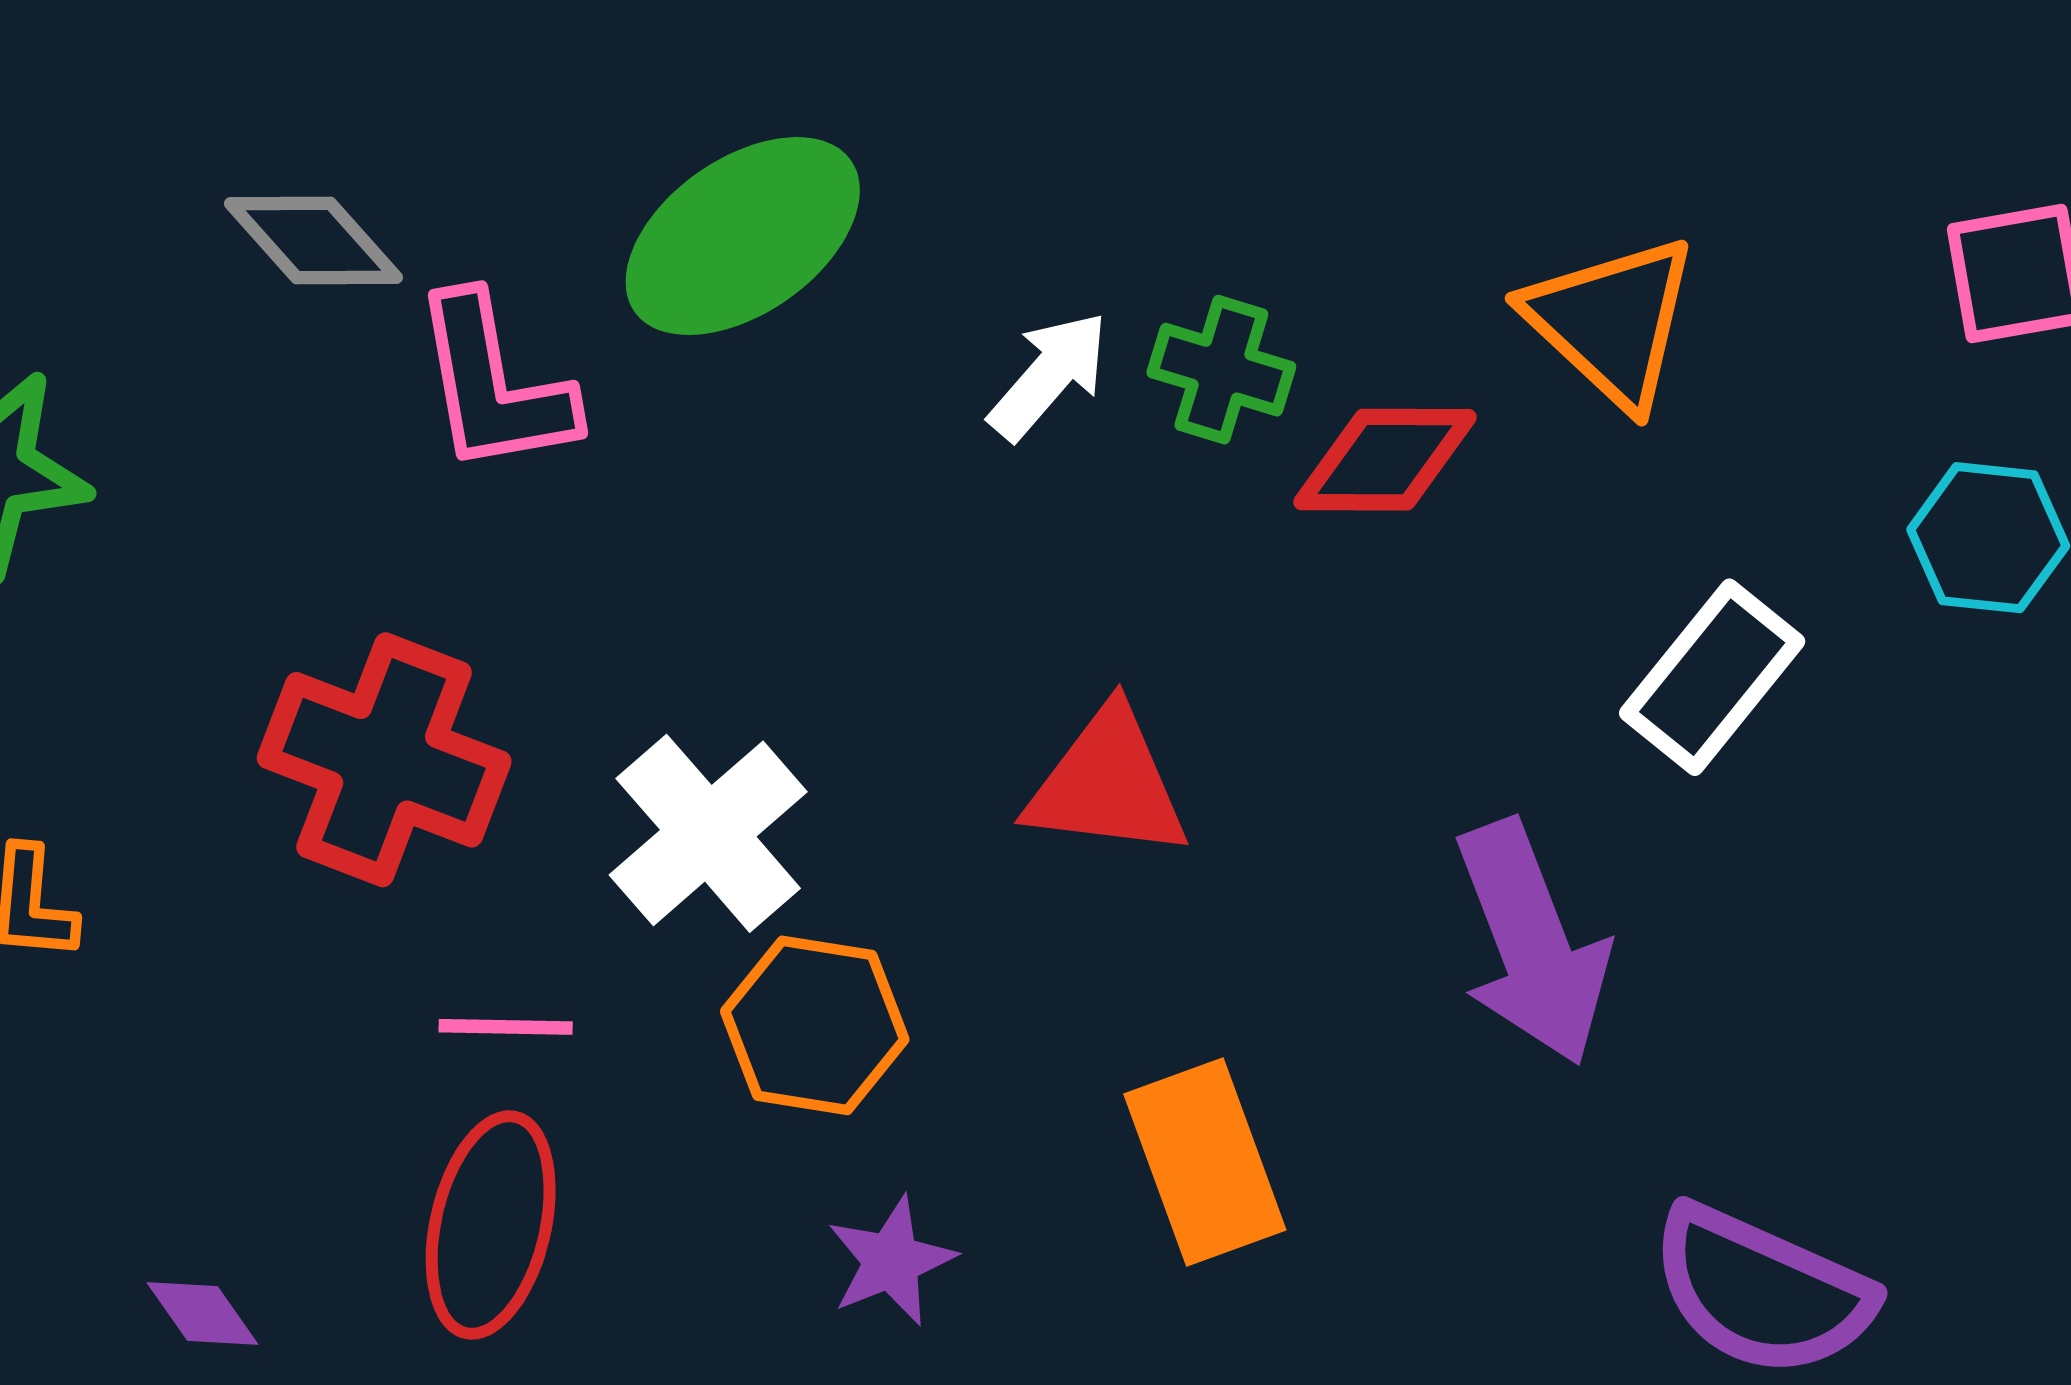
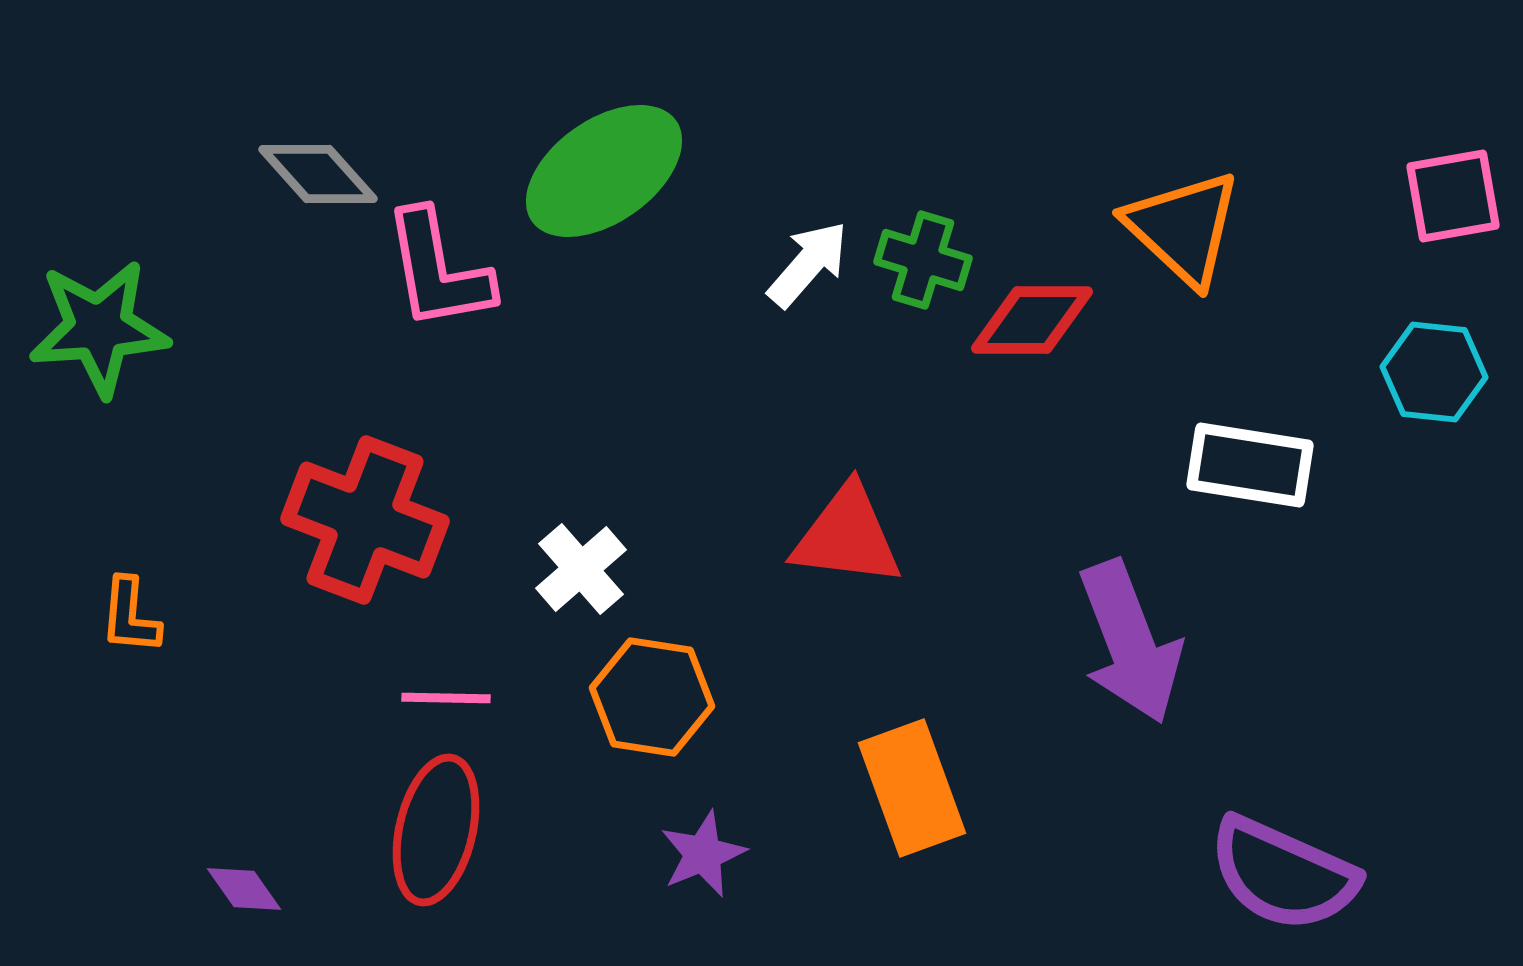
white rectangle: (1712, 677) -> (1250, 465), turned 60
white cross: (708, 833) -> (581, 569), size x0.7

